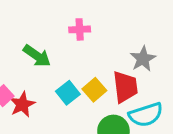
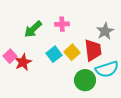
pink cross: (80, 29) -> (62, 24), moved
green arrow: (37, 56) -> (33, 29), turned 102

